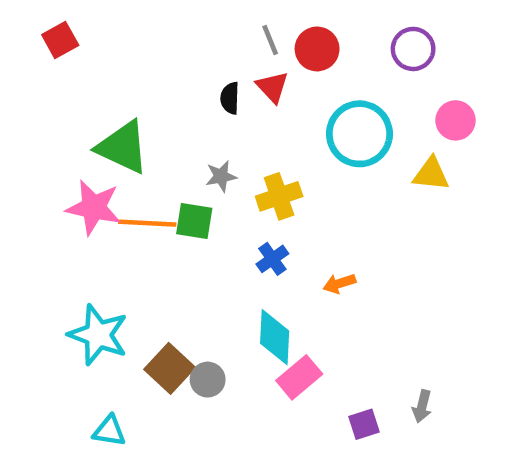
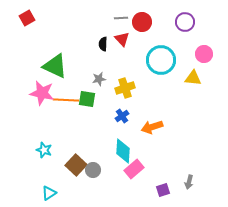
gray line: (270, 40) -> (121, 18), turned -72
orange arrow: (339, 283) -> (152, 127), size x1.5
cyan star: (98, 335) -> (44, 150), size x0.6
cyan triangle: (109, 431) -> (49, 193), turned -42

